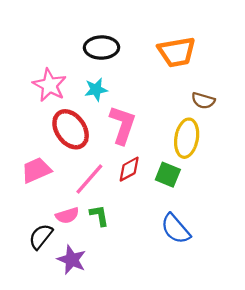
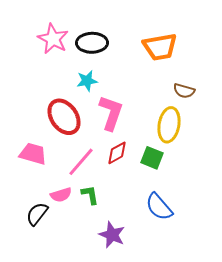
pink star: (50, 85) -> (53, 39), moved
pink trapezoid: (36, 170) -> (33, 154), turned 40
purple star: (72, 260) -> (112, 235), moved

